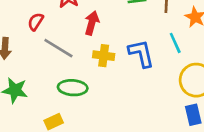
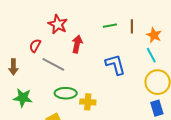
cyan line: (175, 43) -> (151, 55), moved
yellow cross: (104, 56) -> (88, 102), moved

